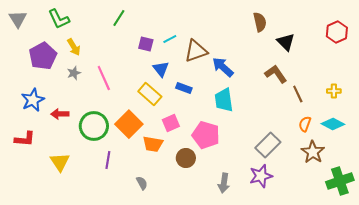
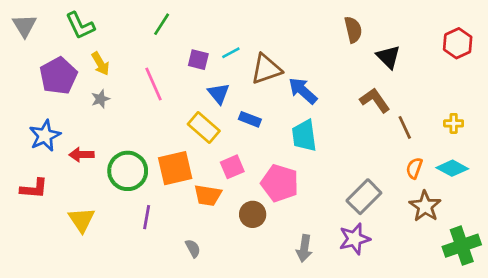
pink line: (104, 78) -> (153, 84), moved
orange square: (129, 124) -> (175, 168), turned 32

